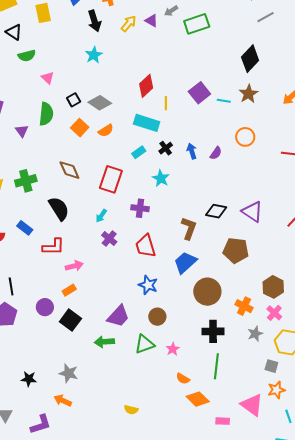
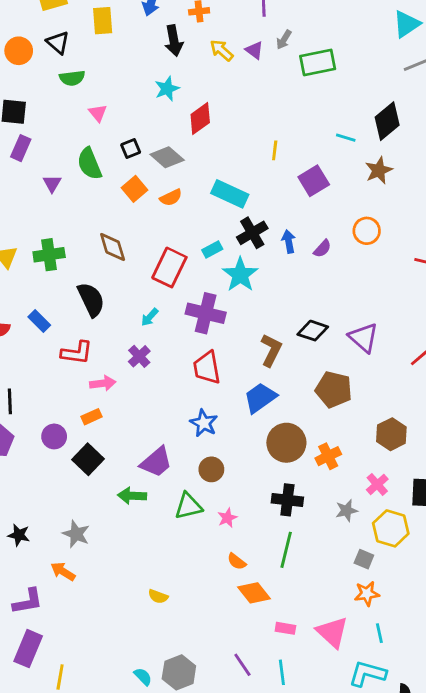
gray arrow: (171, 11) -> (284, 40), turned -32
yellow arrow: (129, 24) -> (222, 50), turned -96
red diamond: (146, 86) -> (200, 119), moved
purple square: (199, 93) -> (314, 181), moved
cyan line: (224, 101) -> (346, 138), moved
yellow line: (166, 103) -> (275, 150), moved
green semicircle: (46, 114) -> (89, 164), turned 145
black cross: (166, 148) -> (252, 233), size x1.5
cyan rectangle: (139, 152) -> (212, 250), moved
cyan star: (161, 178) -> (240, 275), size x1.4
purple cross: (140, 208) -> (206, 313), size x1.5
purple cross: (109, 238) -> (139, 356), moved
brown hexagon: (273, 287) -> (391, 434), moved
orange cross: (244, 306) -> (328, 456), moved, turned 30
pink triangle: (252, 405) -> (332, 632), moved

